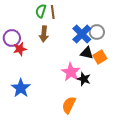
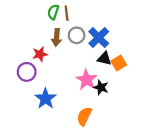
gray circle: (97, 32) -> (77, 35), moved
purple circle: (12, 38) -> (27, 72), moved
red star: (20, 49) -> (40, 54), moved
blue star: (21, 88) -> (45, 99), moved

